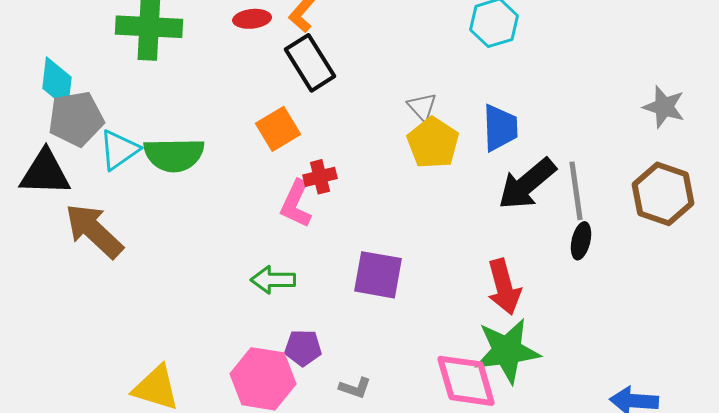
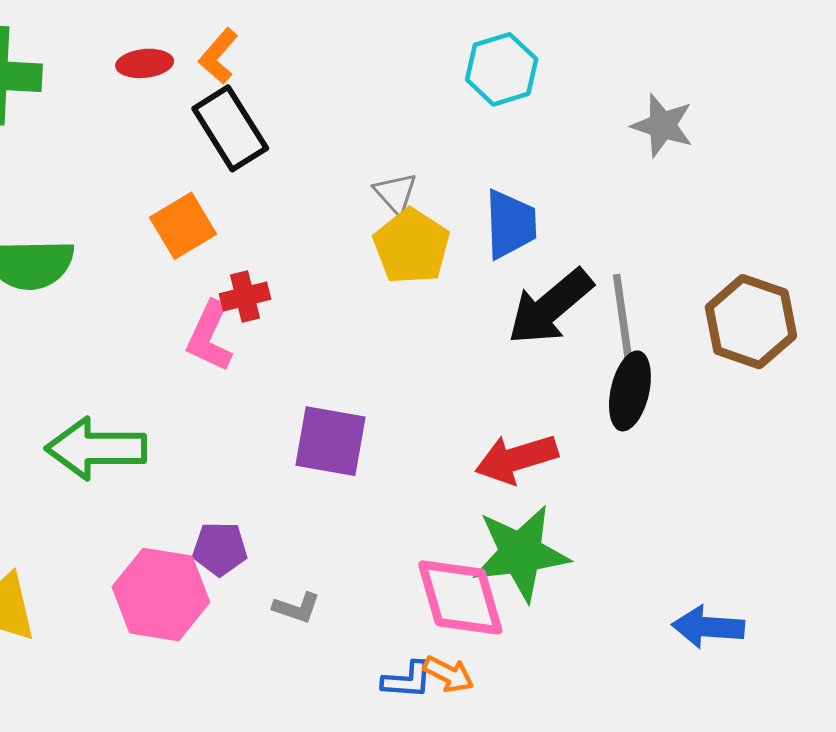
gray star: (664, 107) -> (662, 125), moved
black ellipse: (581, 241) -> (630, 391), size x1.4
green arrow: (273, 280) -> (96, 448), moved, size x1.5
red arrow: (504, 287) -> (516, 459), turned 88

